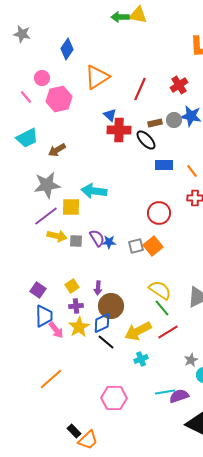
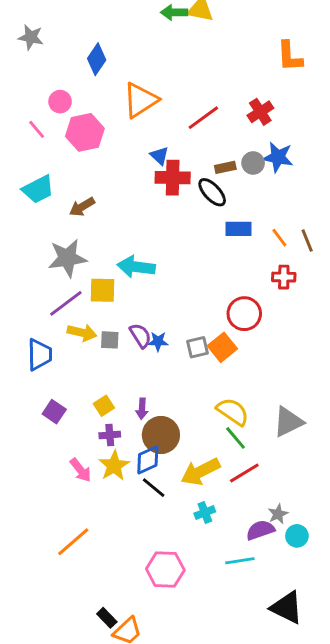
red line: (140, 89) -> (203, 118), turned 30
red circle: (159, 213) -> (244, 314), moved
blue trapezoid: (44, 316) -> (40, 355), moved
purple semicircle: (179, 396) -> (260, 530), moved

